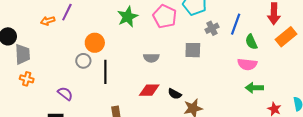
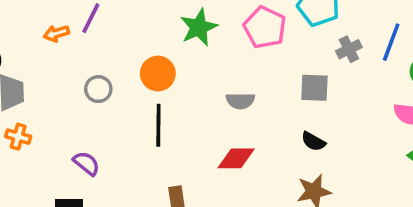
orange circle: (95, 43) -> (158, 74), moved
gray circle: (83, 61) -> (98, 89), moved
black semicircle: (175, 94) -> (313, 141), moved

